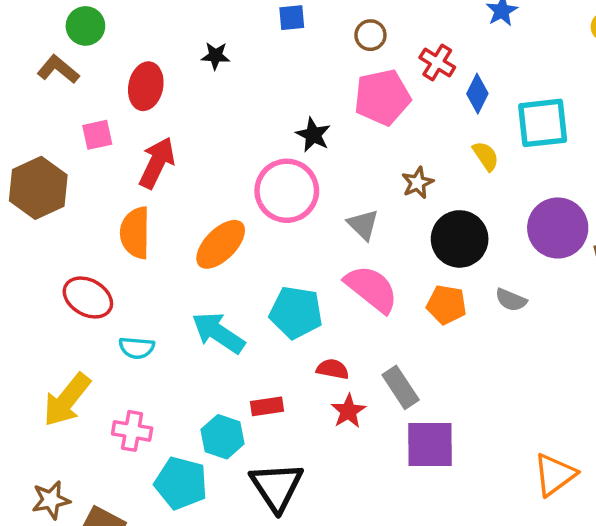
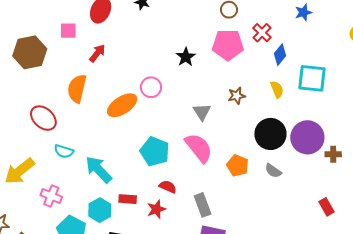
red arrow: (157, 163) -> (97, 53), size x0.7
pink circle: (287, 191) -> (151, 87), moved, size x0.6
black circle: (460, 239) -> (270, 134), moved
cyan arrow: (218, 333) -> (99, 170), moved
red star: (348, 411) -> (156, 209), moved

